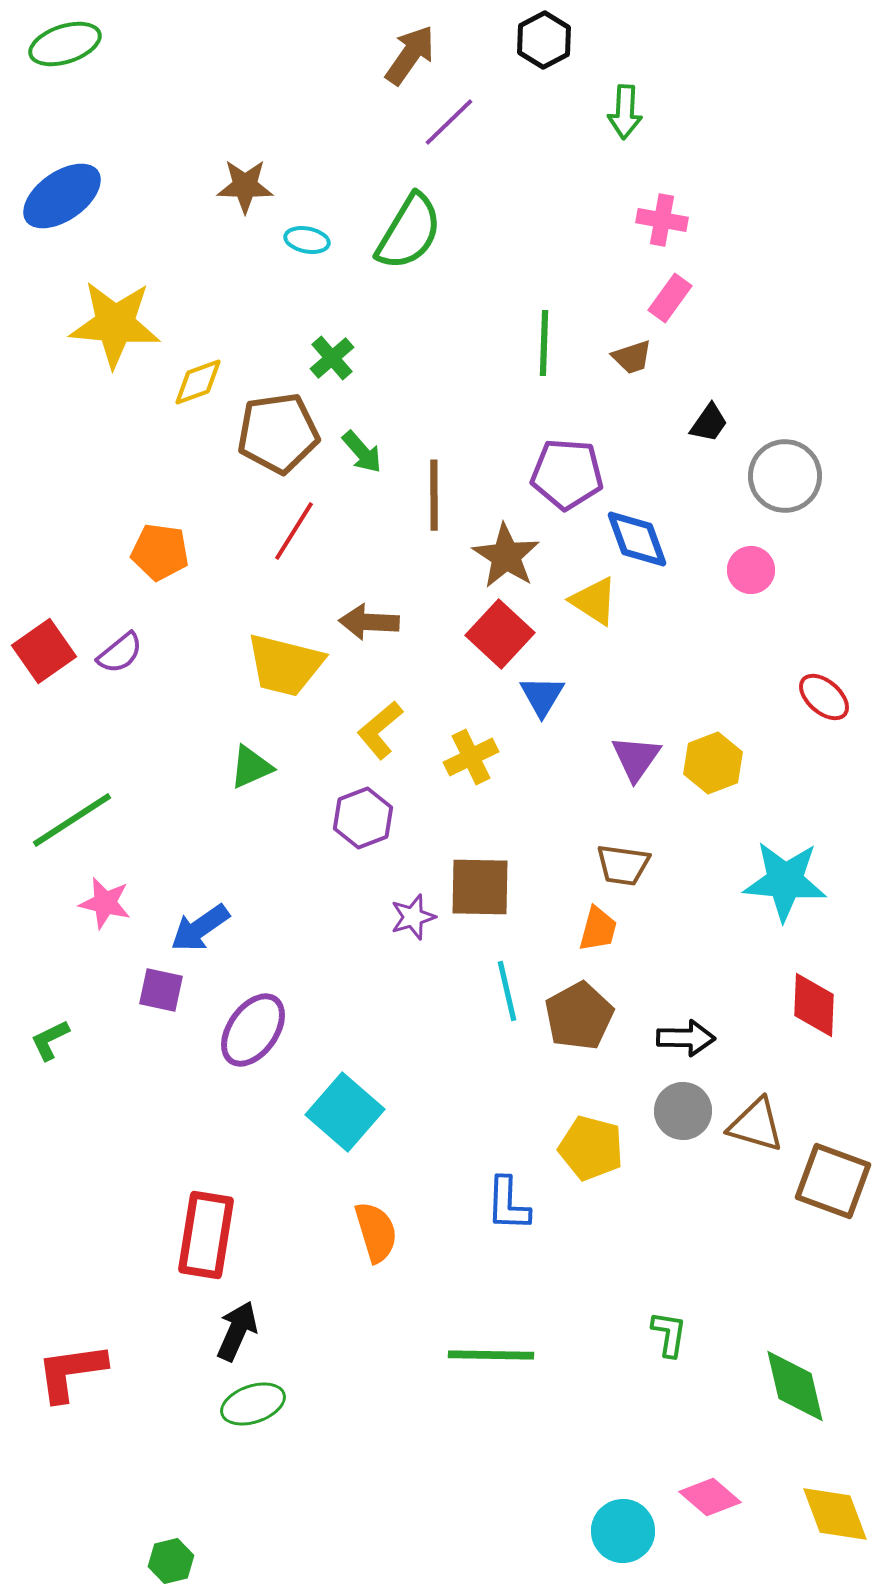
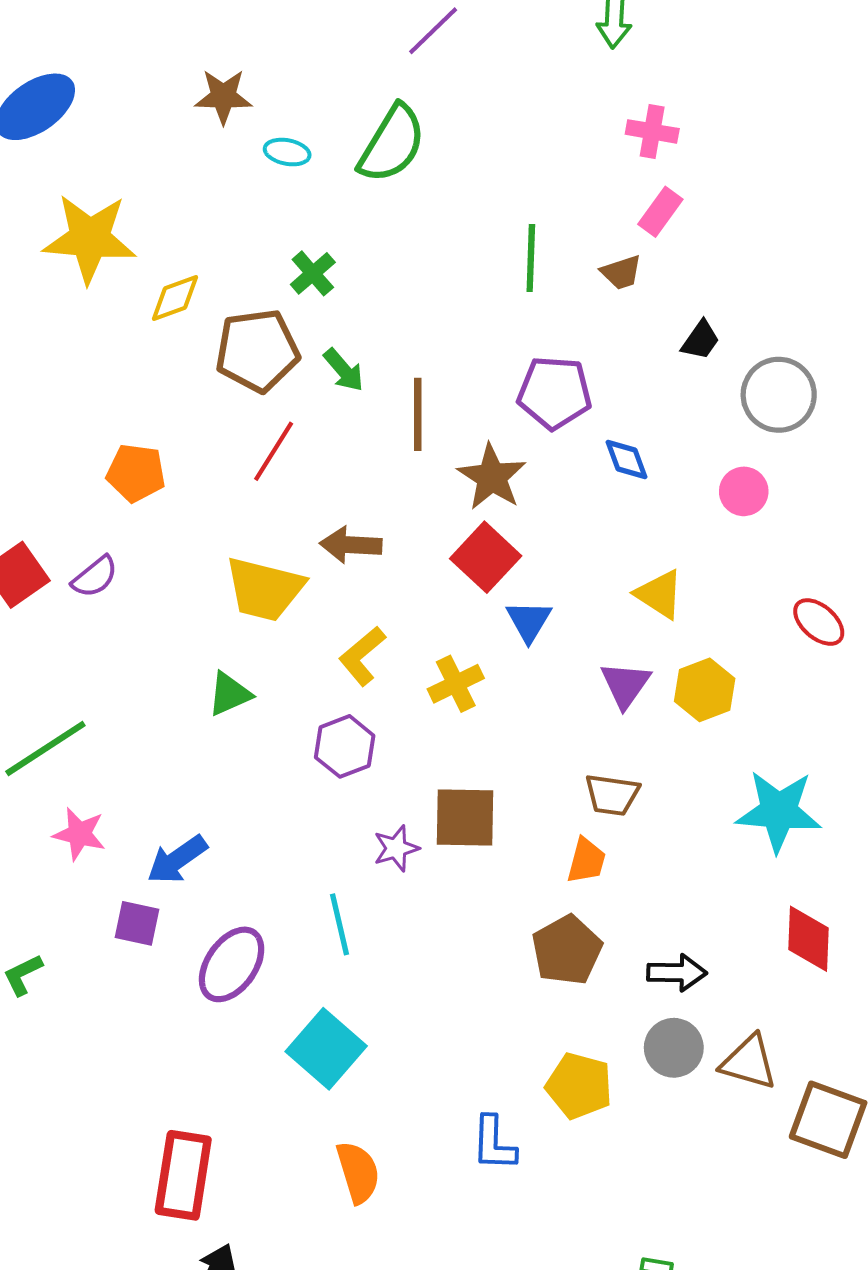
blue diamond: (637, 539) -> (626, 460), size x0.7
yellow triangle: (594, 601) -> (659, 594), moved
cyan line: (507, 991) -> (340, 924), moved

